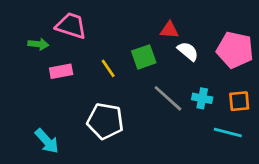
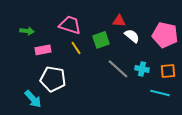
pink trapezoid: (71, 26) -> (70, 25), moved
white pentagon: (105, 121) -> (53, 79), moved

